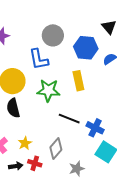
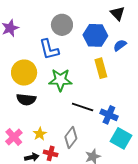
yellow rectangle: (78, 81) -> (101, 68), moved
black semicircle: (13, 108) -> (26, 99), turned -66

